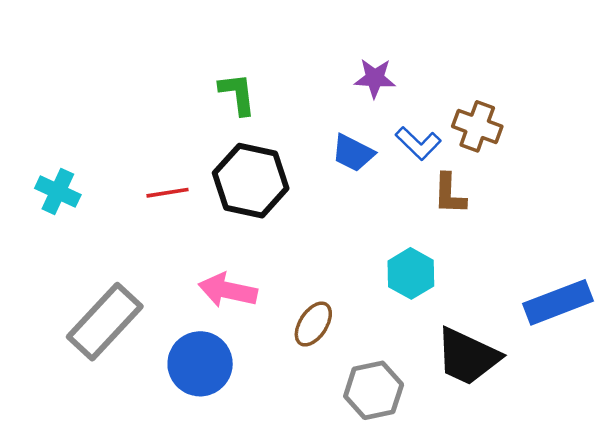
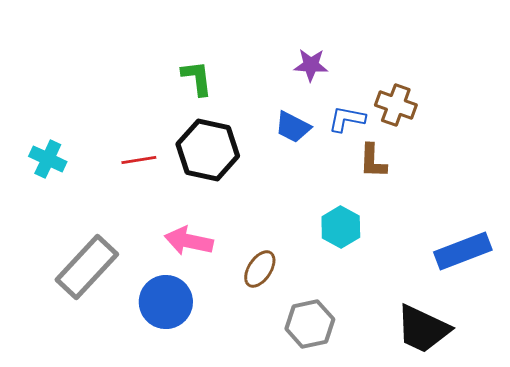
blue L-shape: (418, 143) -> (347, 119), turned 147
black trapezoid: (468, 357) -> (423, 329), moved

